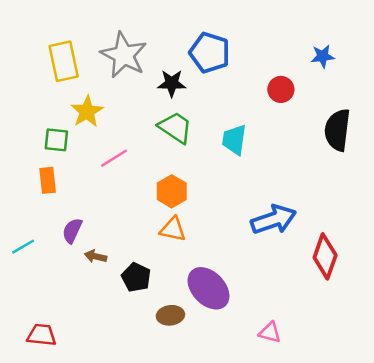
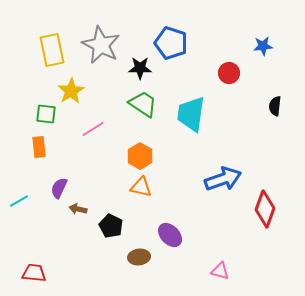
black semicircle: (337, 130) -> (275, 106), size x0.6
cyan trapezoid: (234, 140) -> (191, 114), size x1.4
purple ellipse: (208, 288) -> (170, 235), size x0.7

